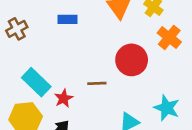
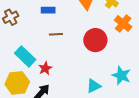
brown line: (97, 83) -> (56, 34), moved

